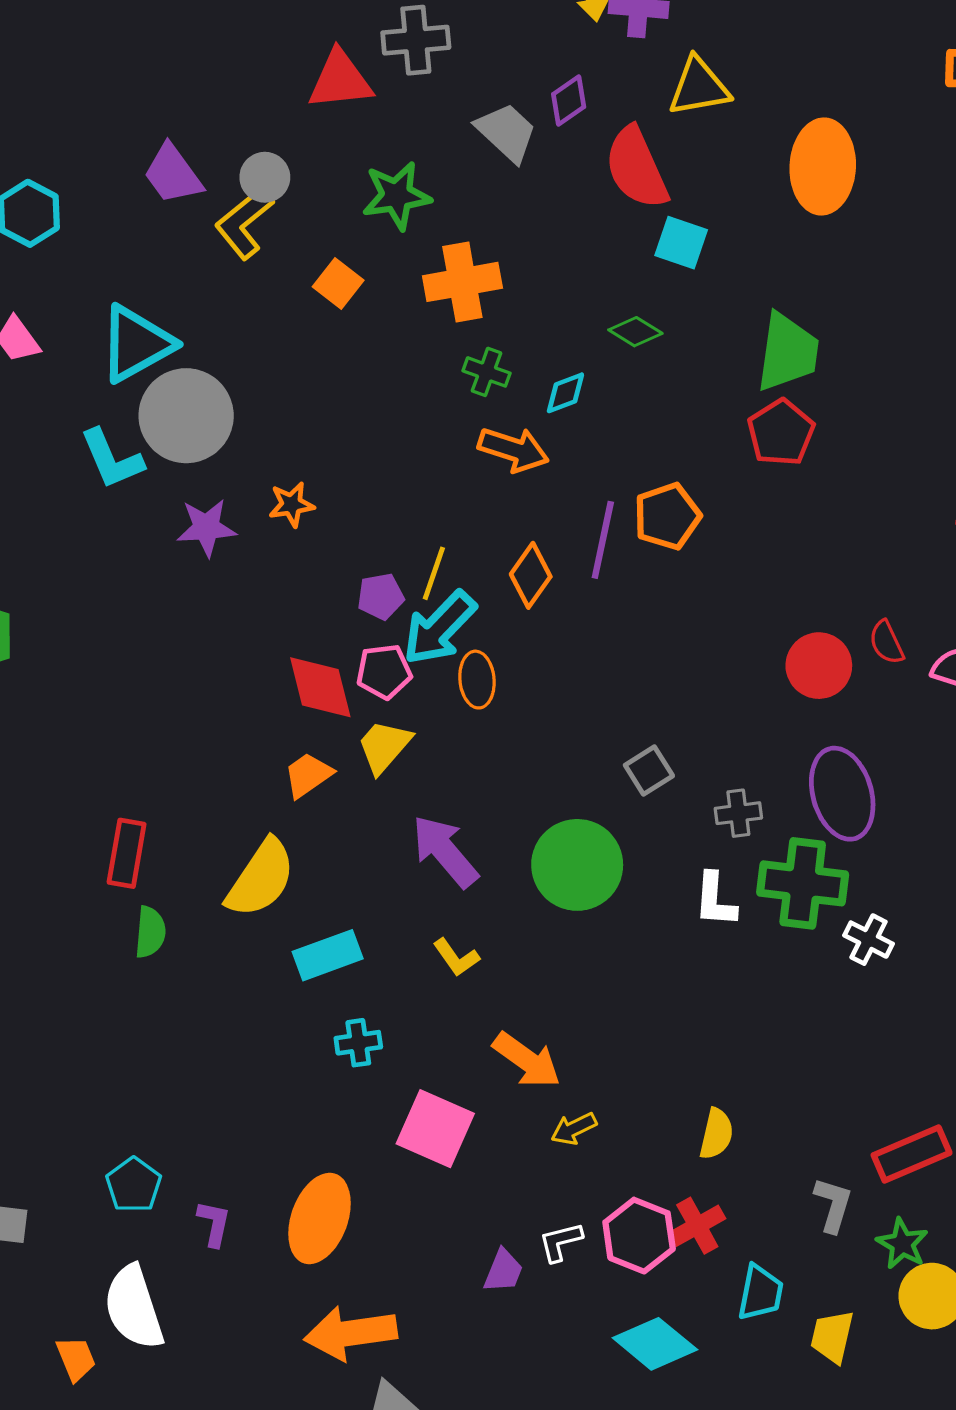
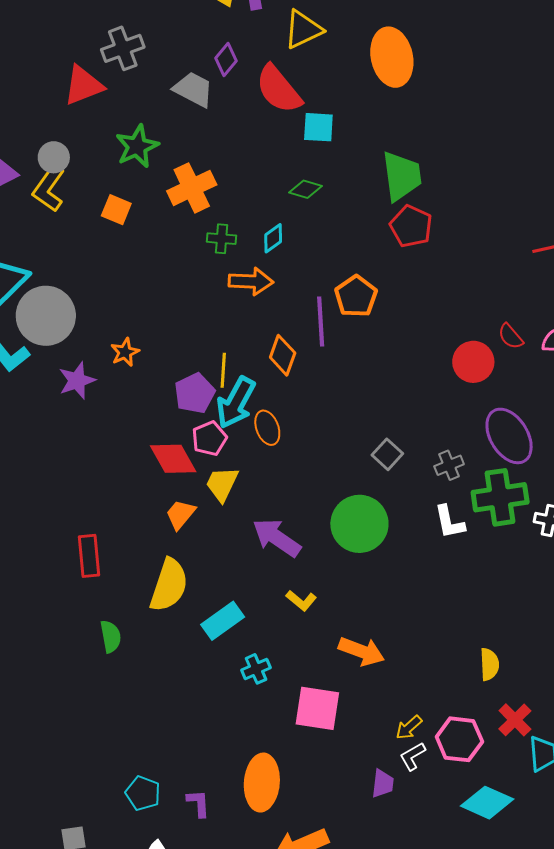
purple pentagon: (381, 596) -> (195, 393), size x1.4
red rectangle: (127, 853) -> (89, 556), moved
yellow arrow: (574, 1129) -> (409, 728), moved
red cross: (697, 1226) -> (515, 720), moved

